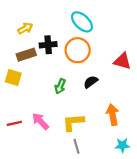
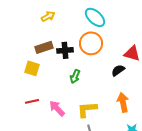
yellow arrow: (25, 28) -> (48, 16), moved
black cross: (48, 45) -> (65, 50), moved
black semicircle: (91, 82) -> (118, 70), moved
red line: (14, 123) -> (32, 101), moved

